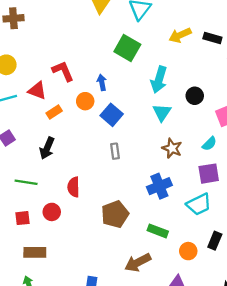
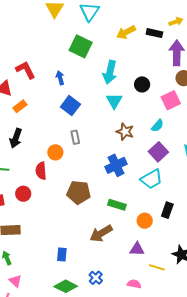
orange circle: (85, 101) -> (55, 152), moved
purple square: (209, 174) -> (158, 152), turned -30
brown pentagon: (115, 214) -> (79, 192), turned 30

